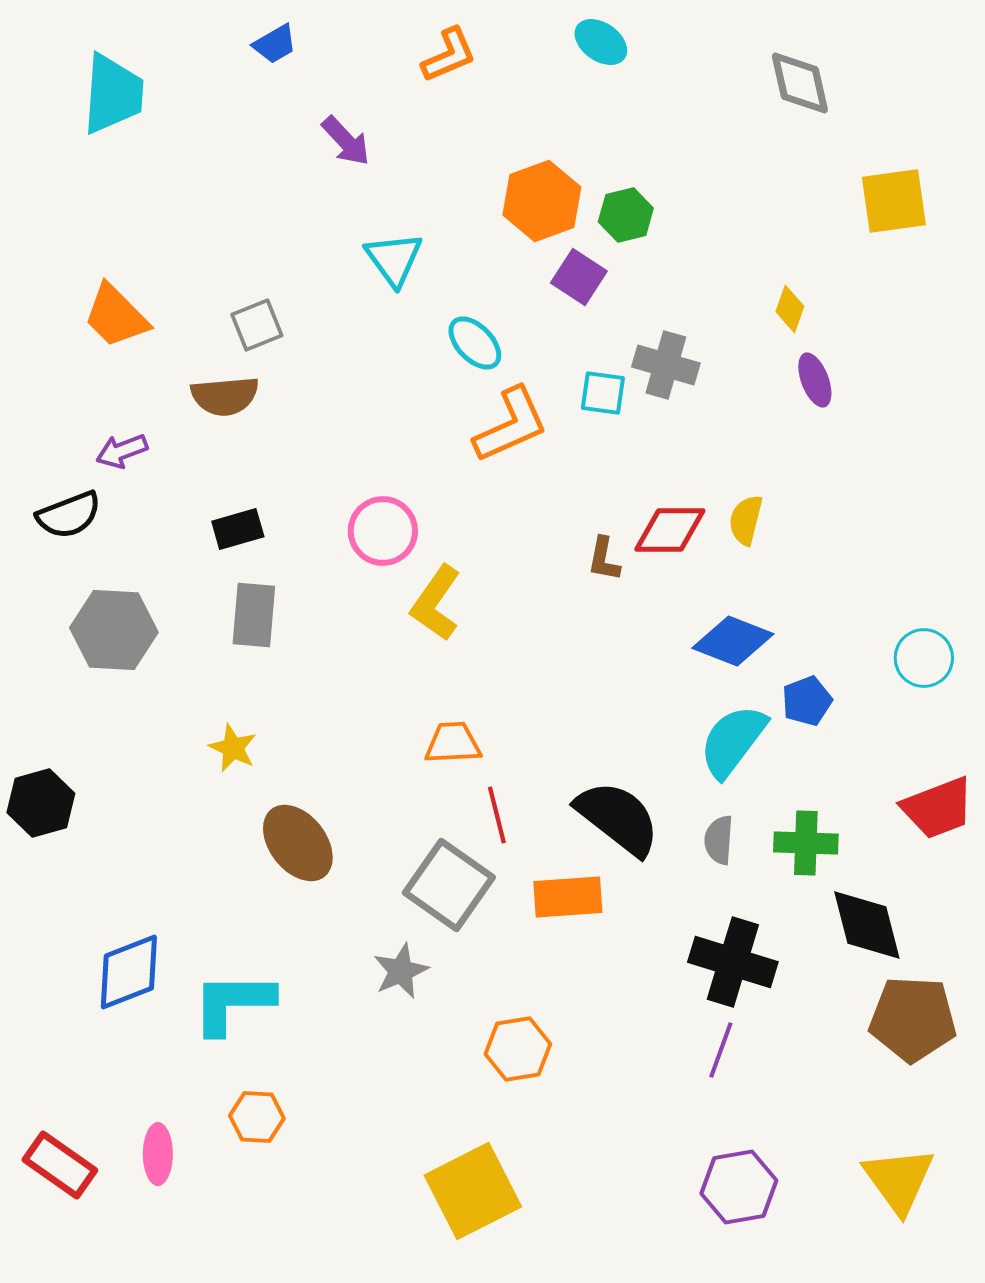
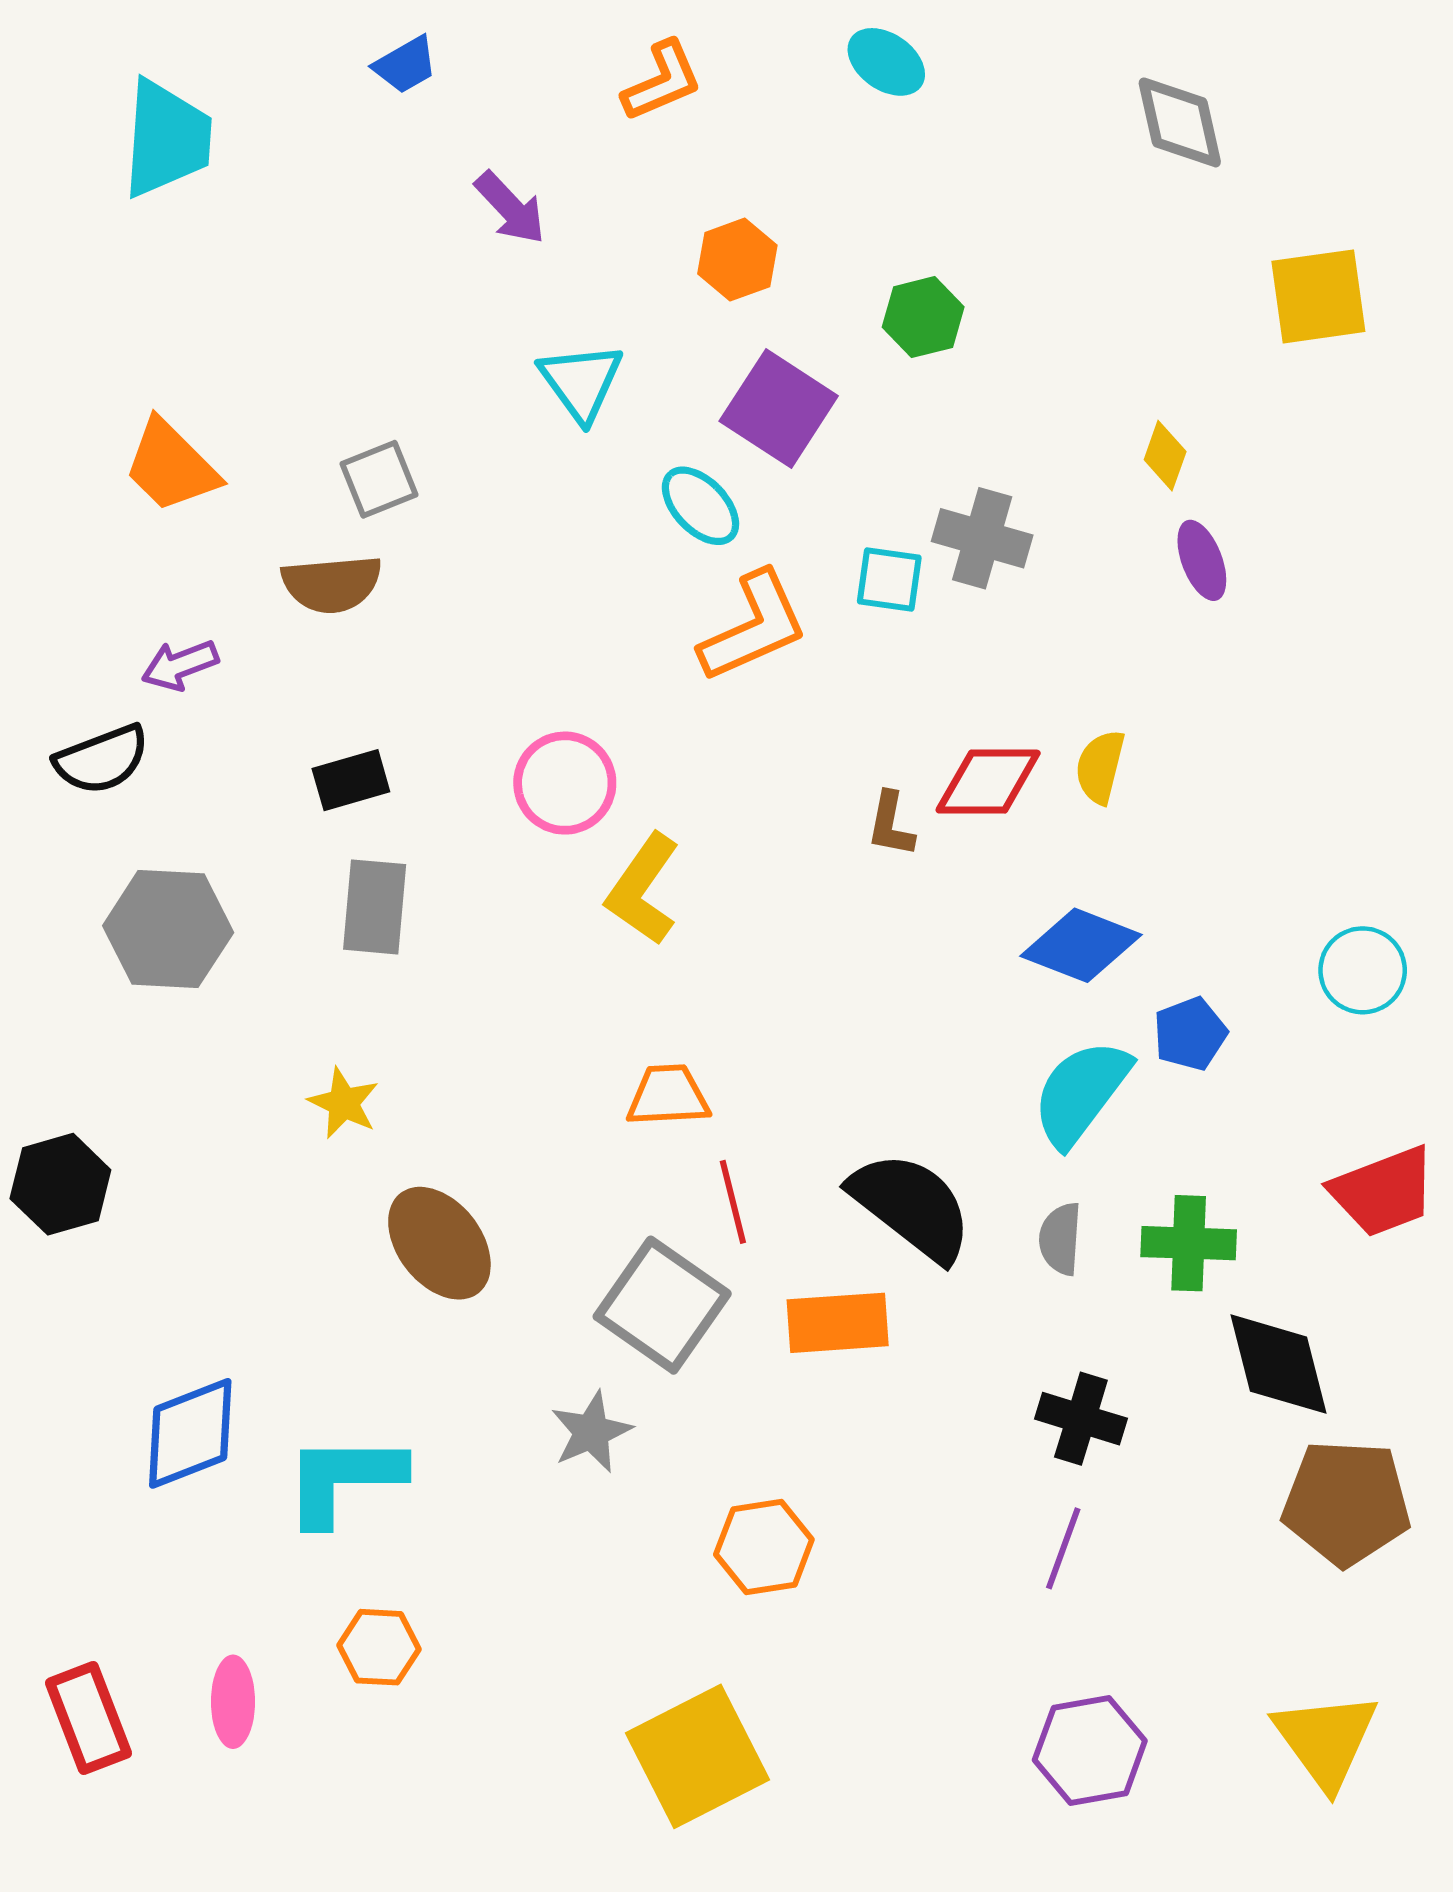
orange hexagon: (542, 201) -> (737, 260), moved, size x0.7
purple square: (579, 277) -> (779, 408), moved, size x1.4
black cross: (733, 962) -> (1081, 1419), size x0.7
red rectangle: (60, 1165) -> (88, 1718), turned 34

